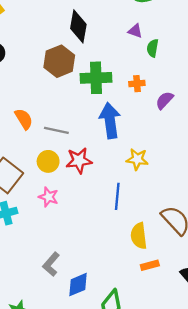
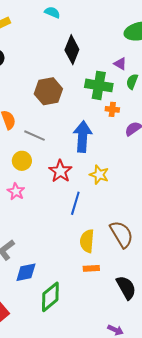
brown hexagon: (59, 61) -> (48, 91), moved
green cross: (96, 78) -> (99, 85), moved
red star: (79, 161) -> (60, 171), moved, turned 30

